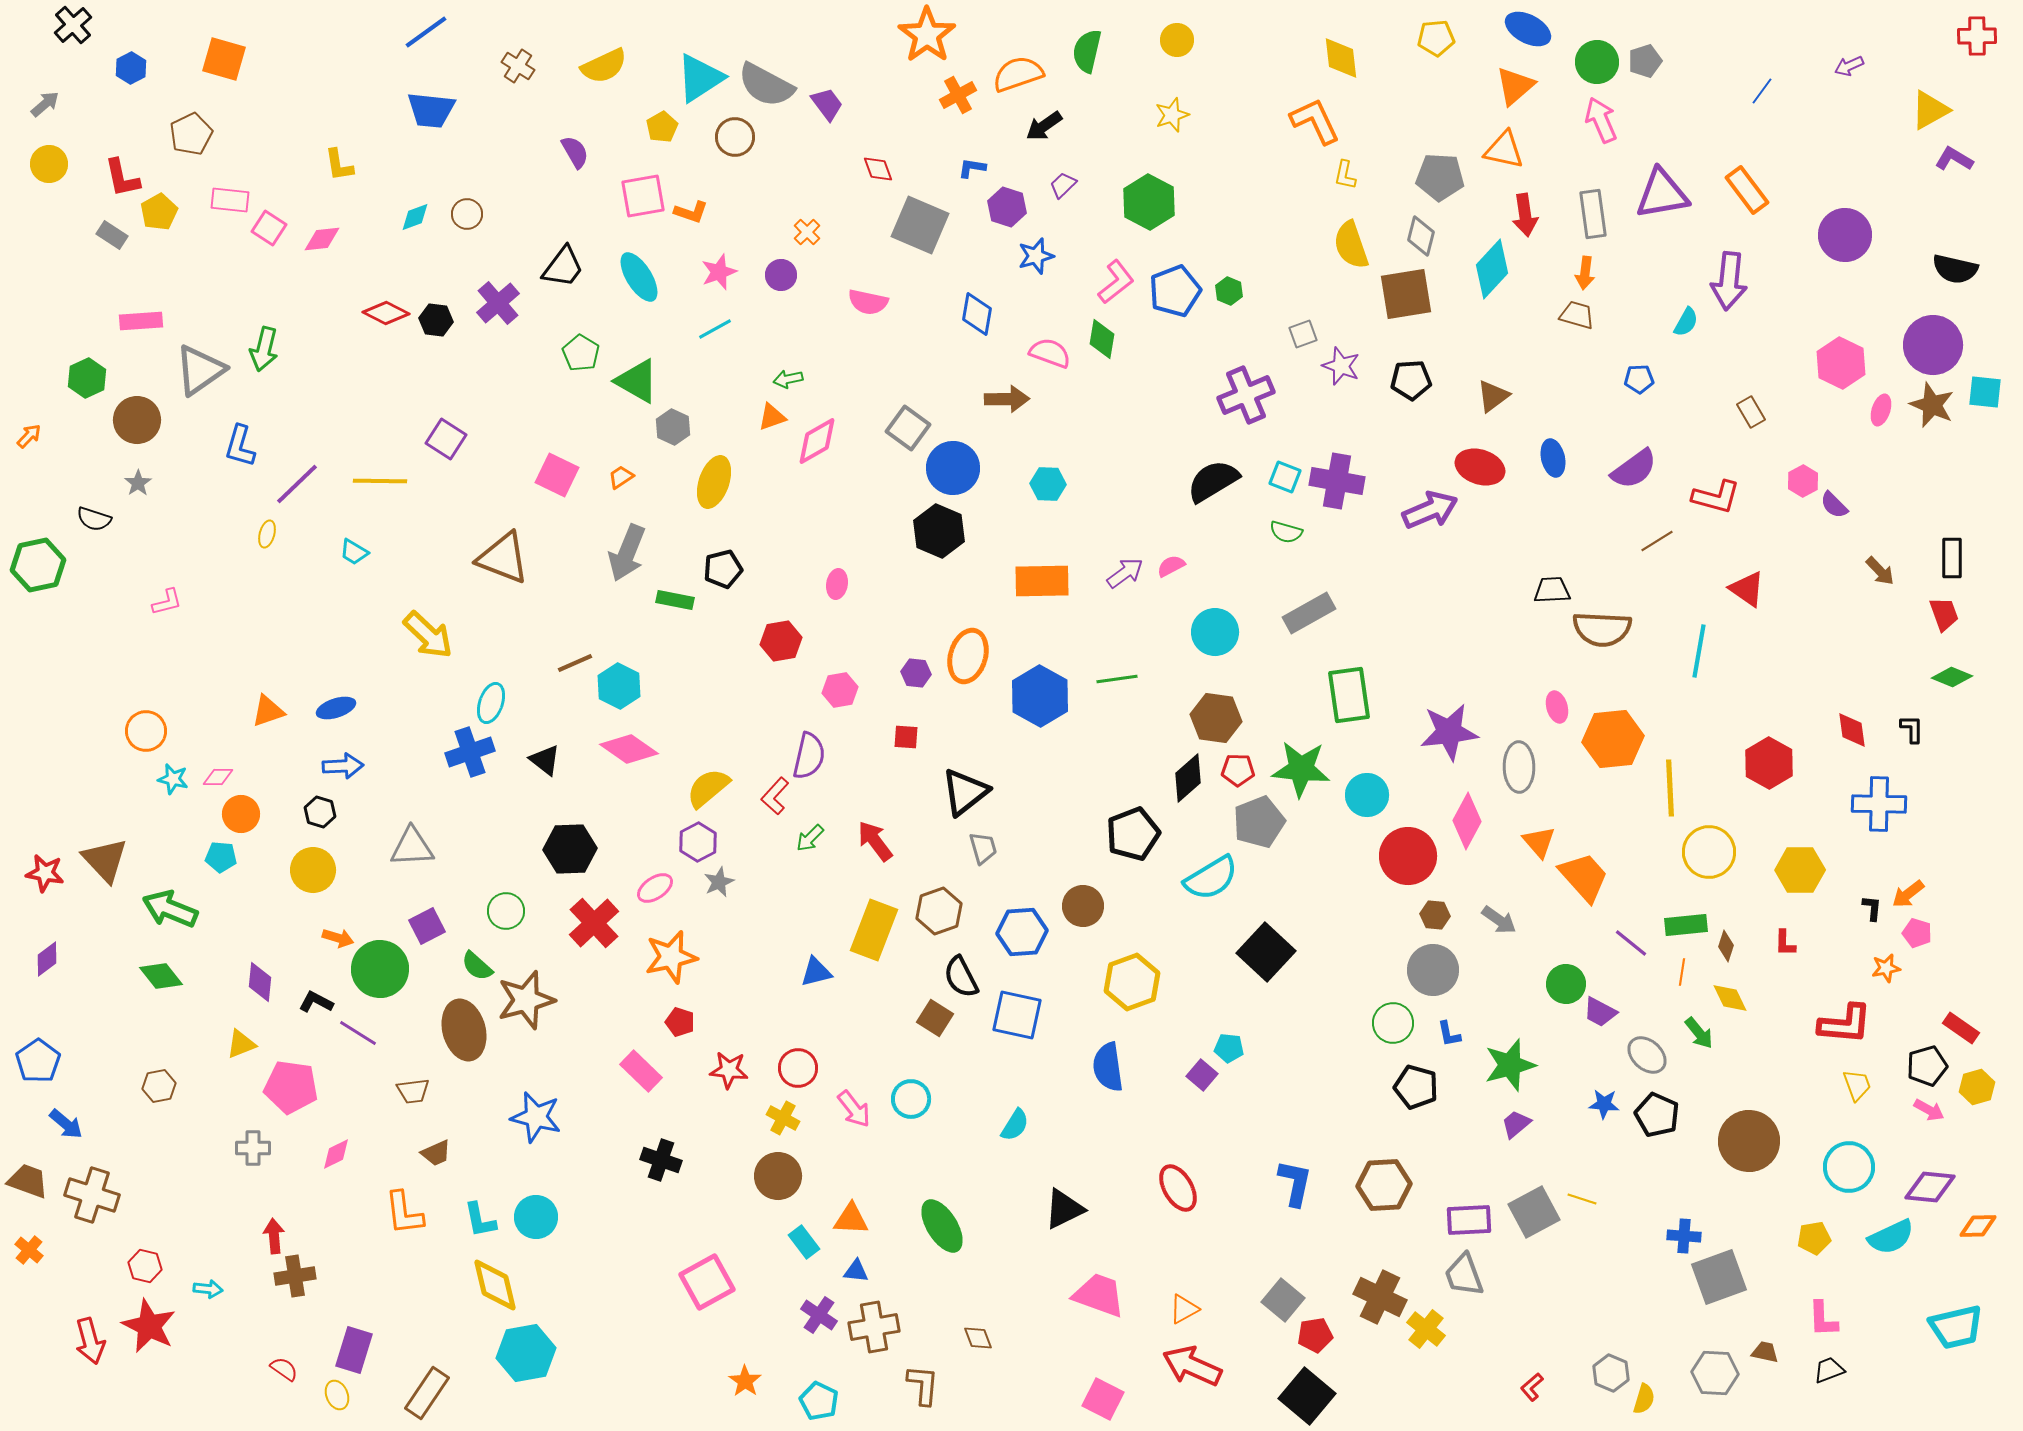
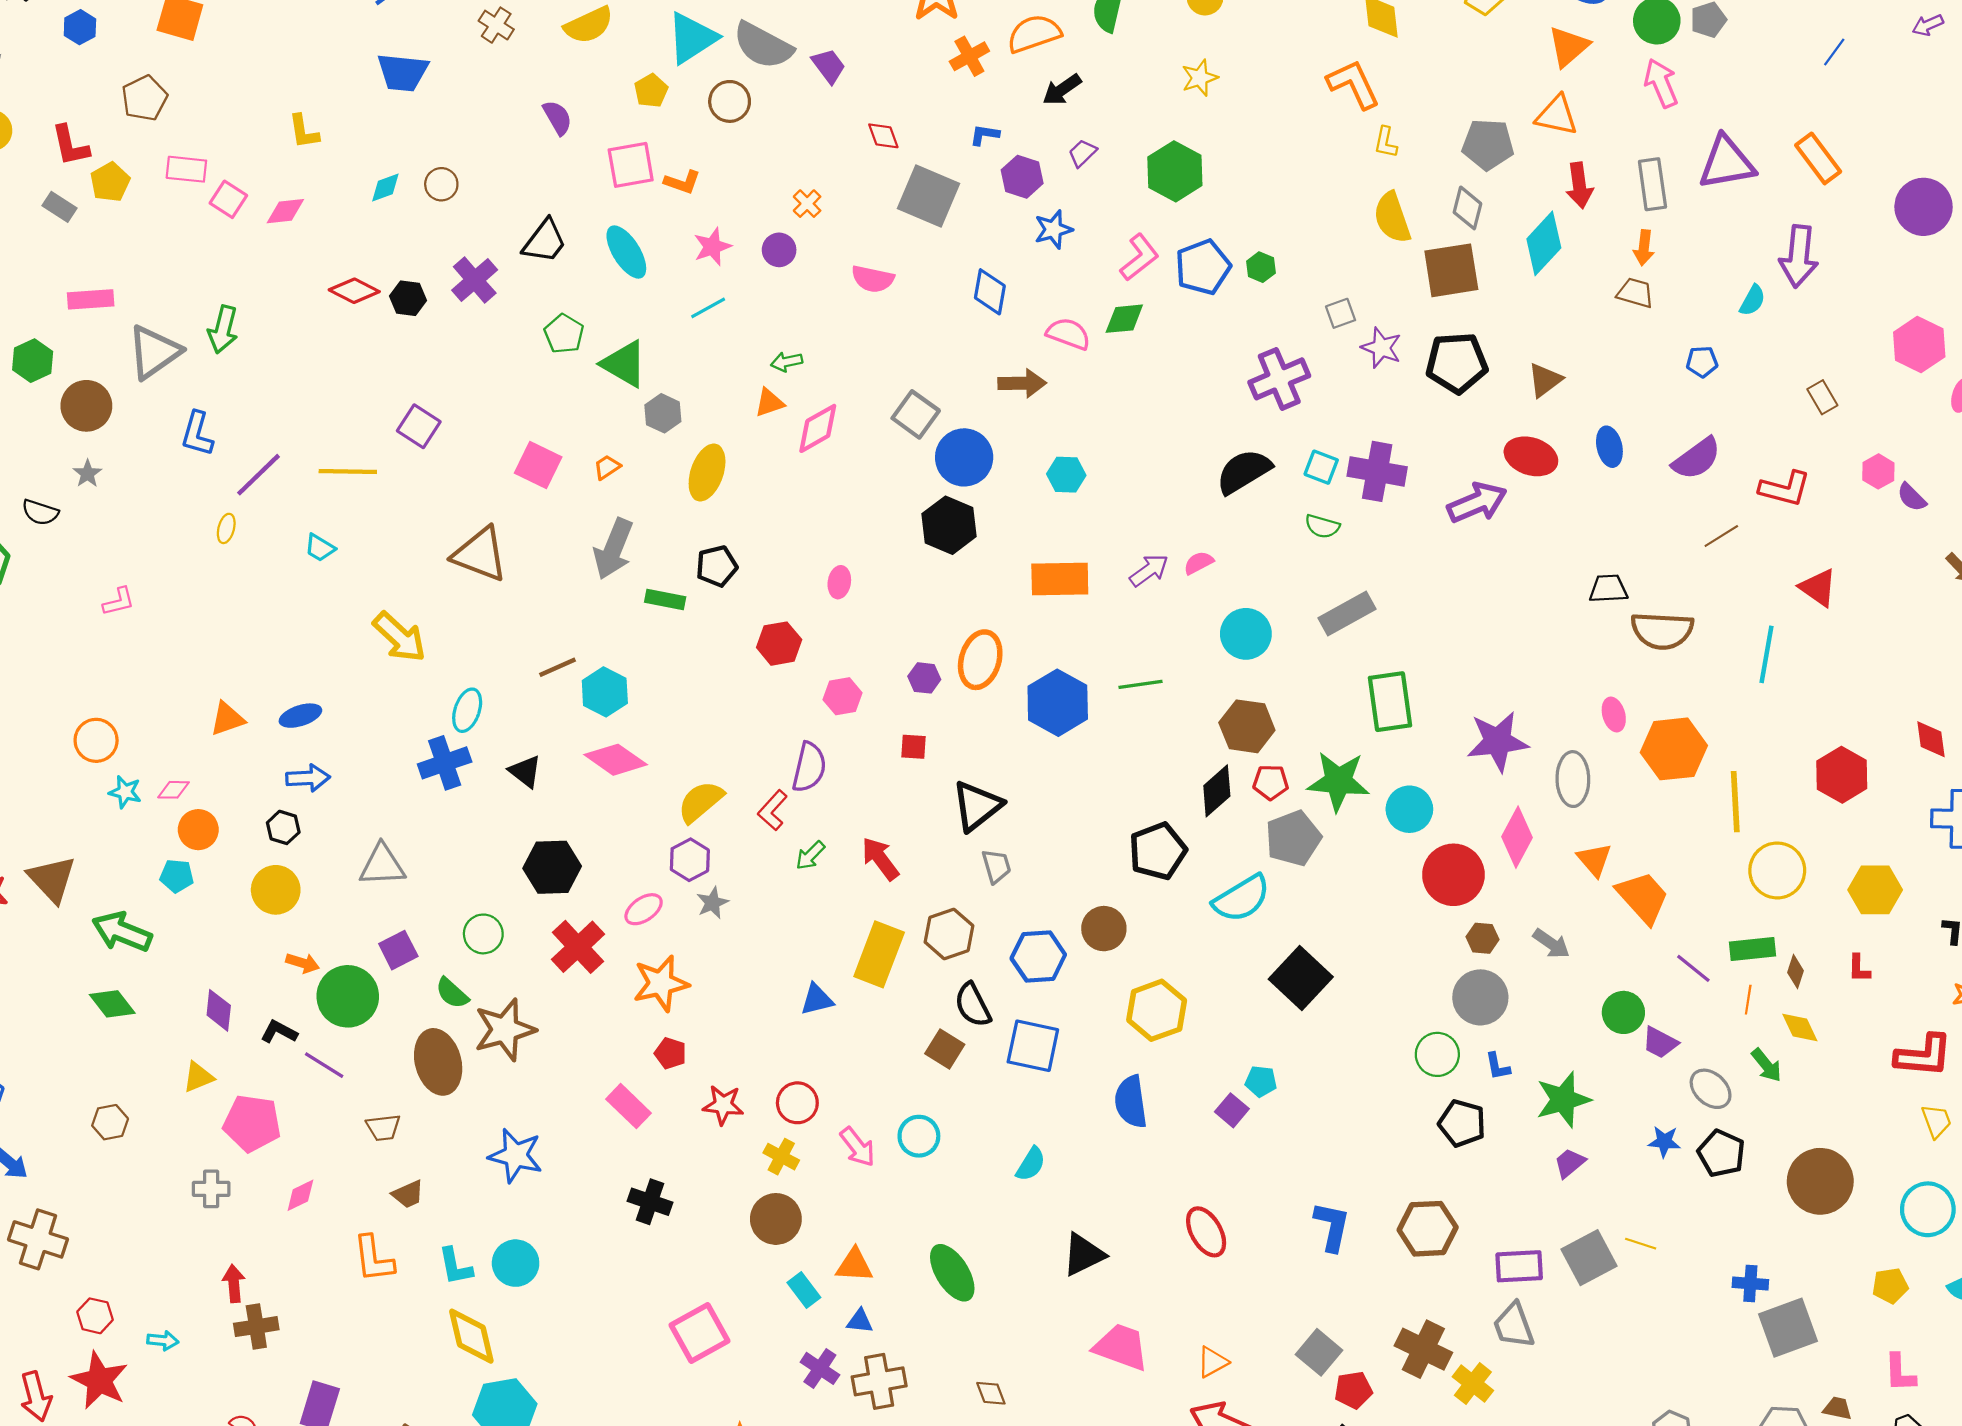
green diamond: (1102, 339) -> (1124, 319), turned 75
black pentagon: (1411, 380) -> (1457, 363), size x1.4

